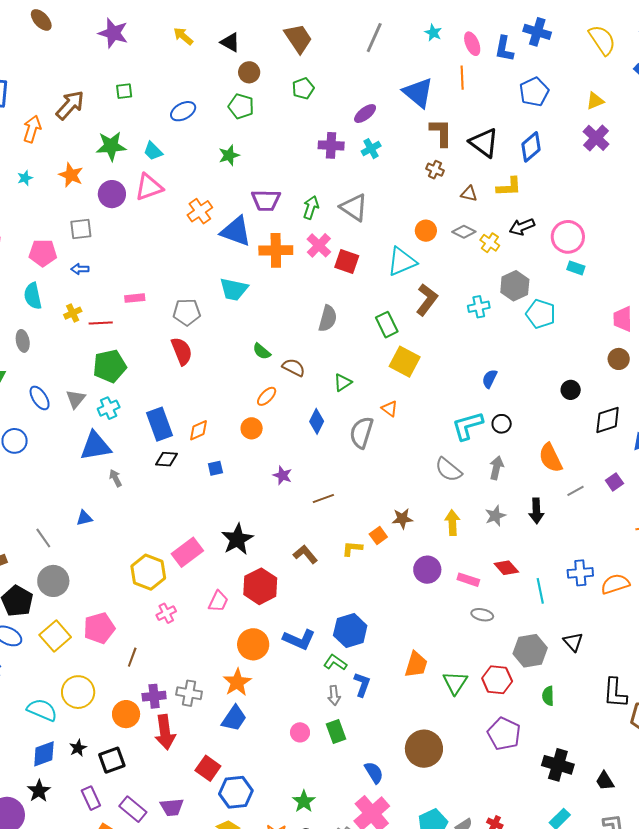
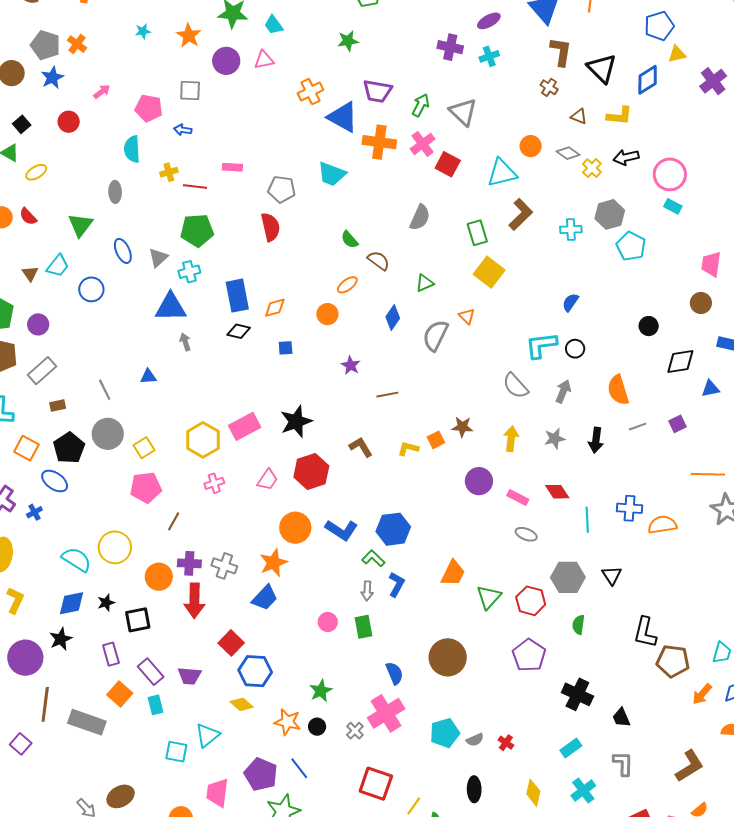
yellow triangle: (595, 101) -> (677, 54), moved
pink triangle: (149, 187) -> (264, 60), size x0.7
yellow square: (55, 636) -> (144, 448), moved, size x0.7

